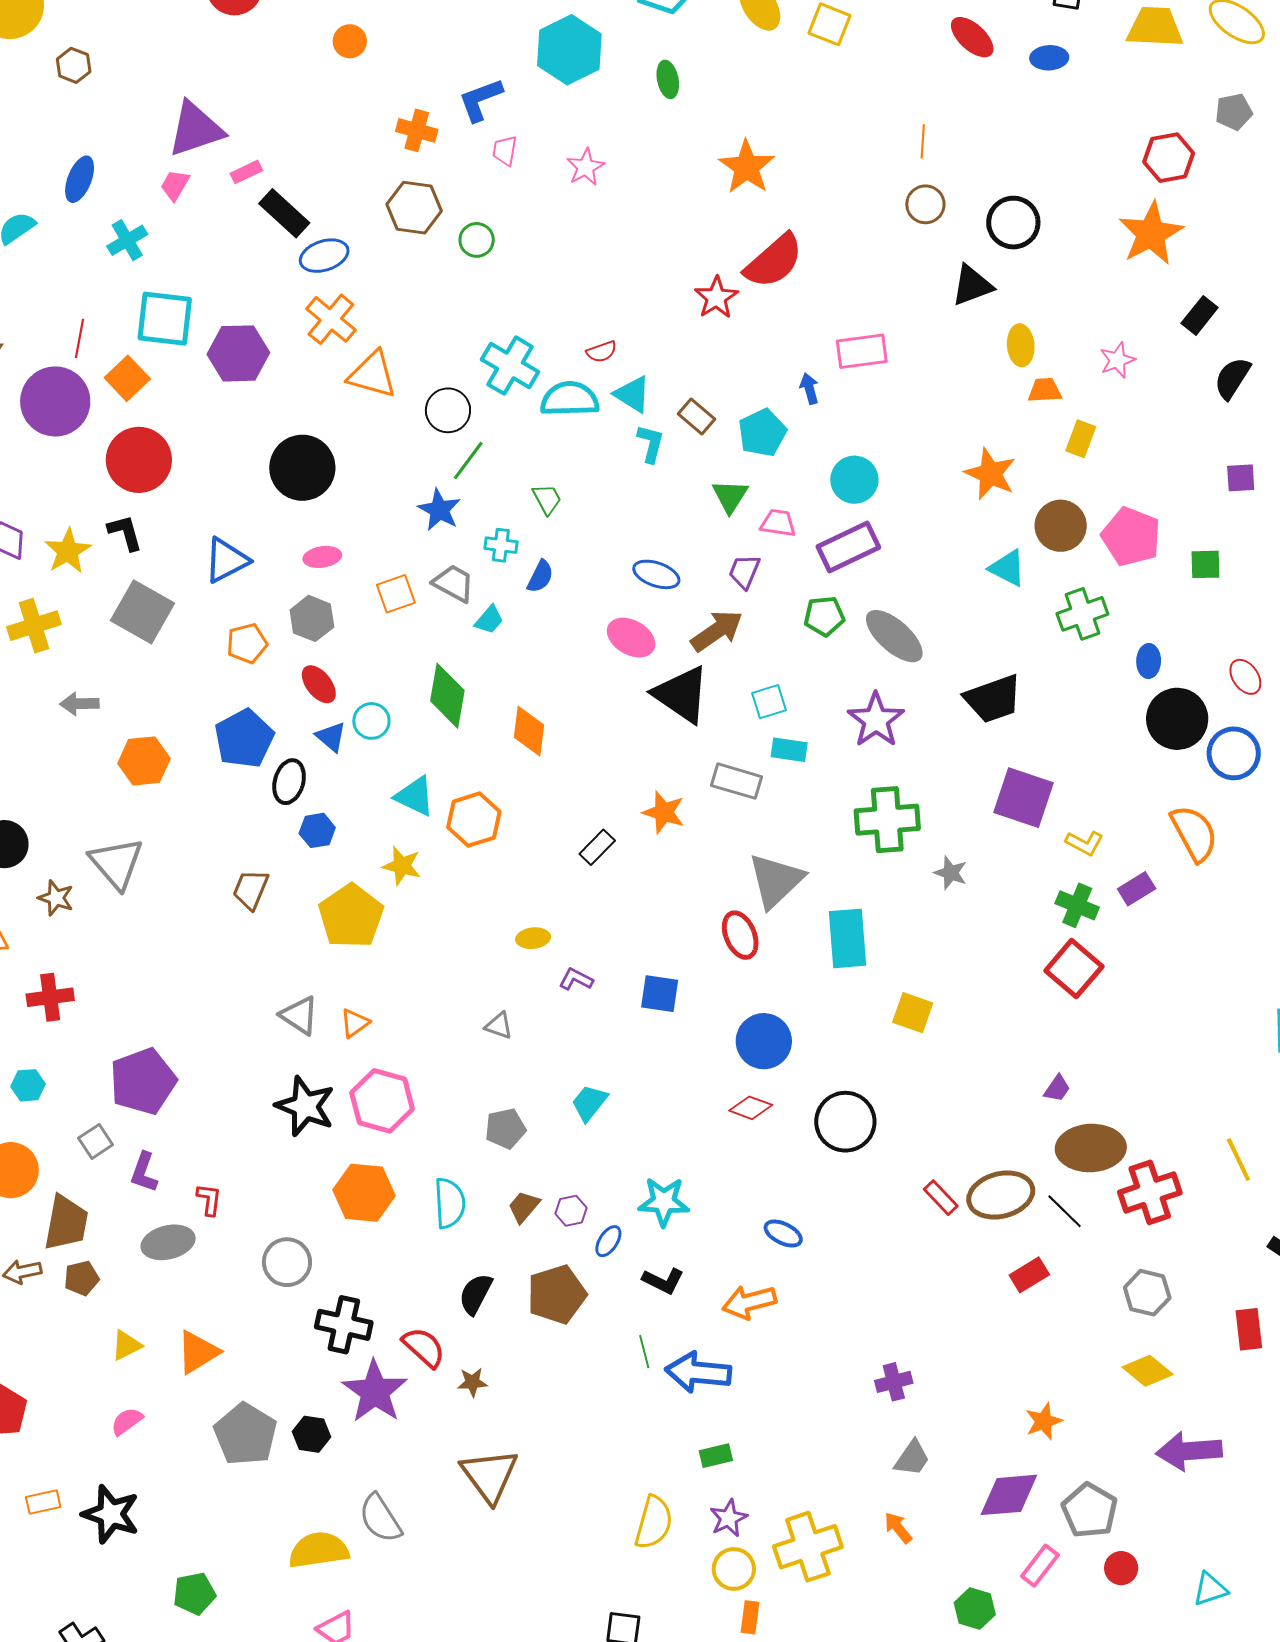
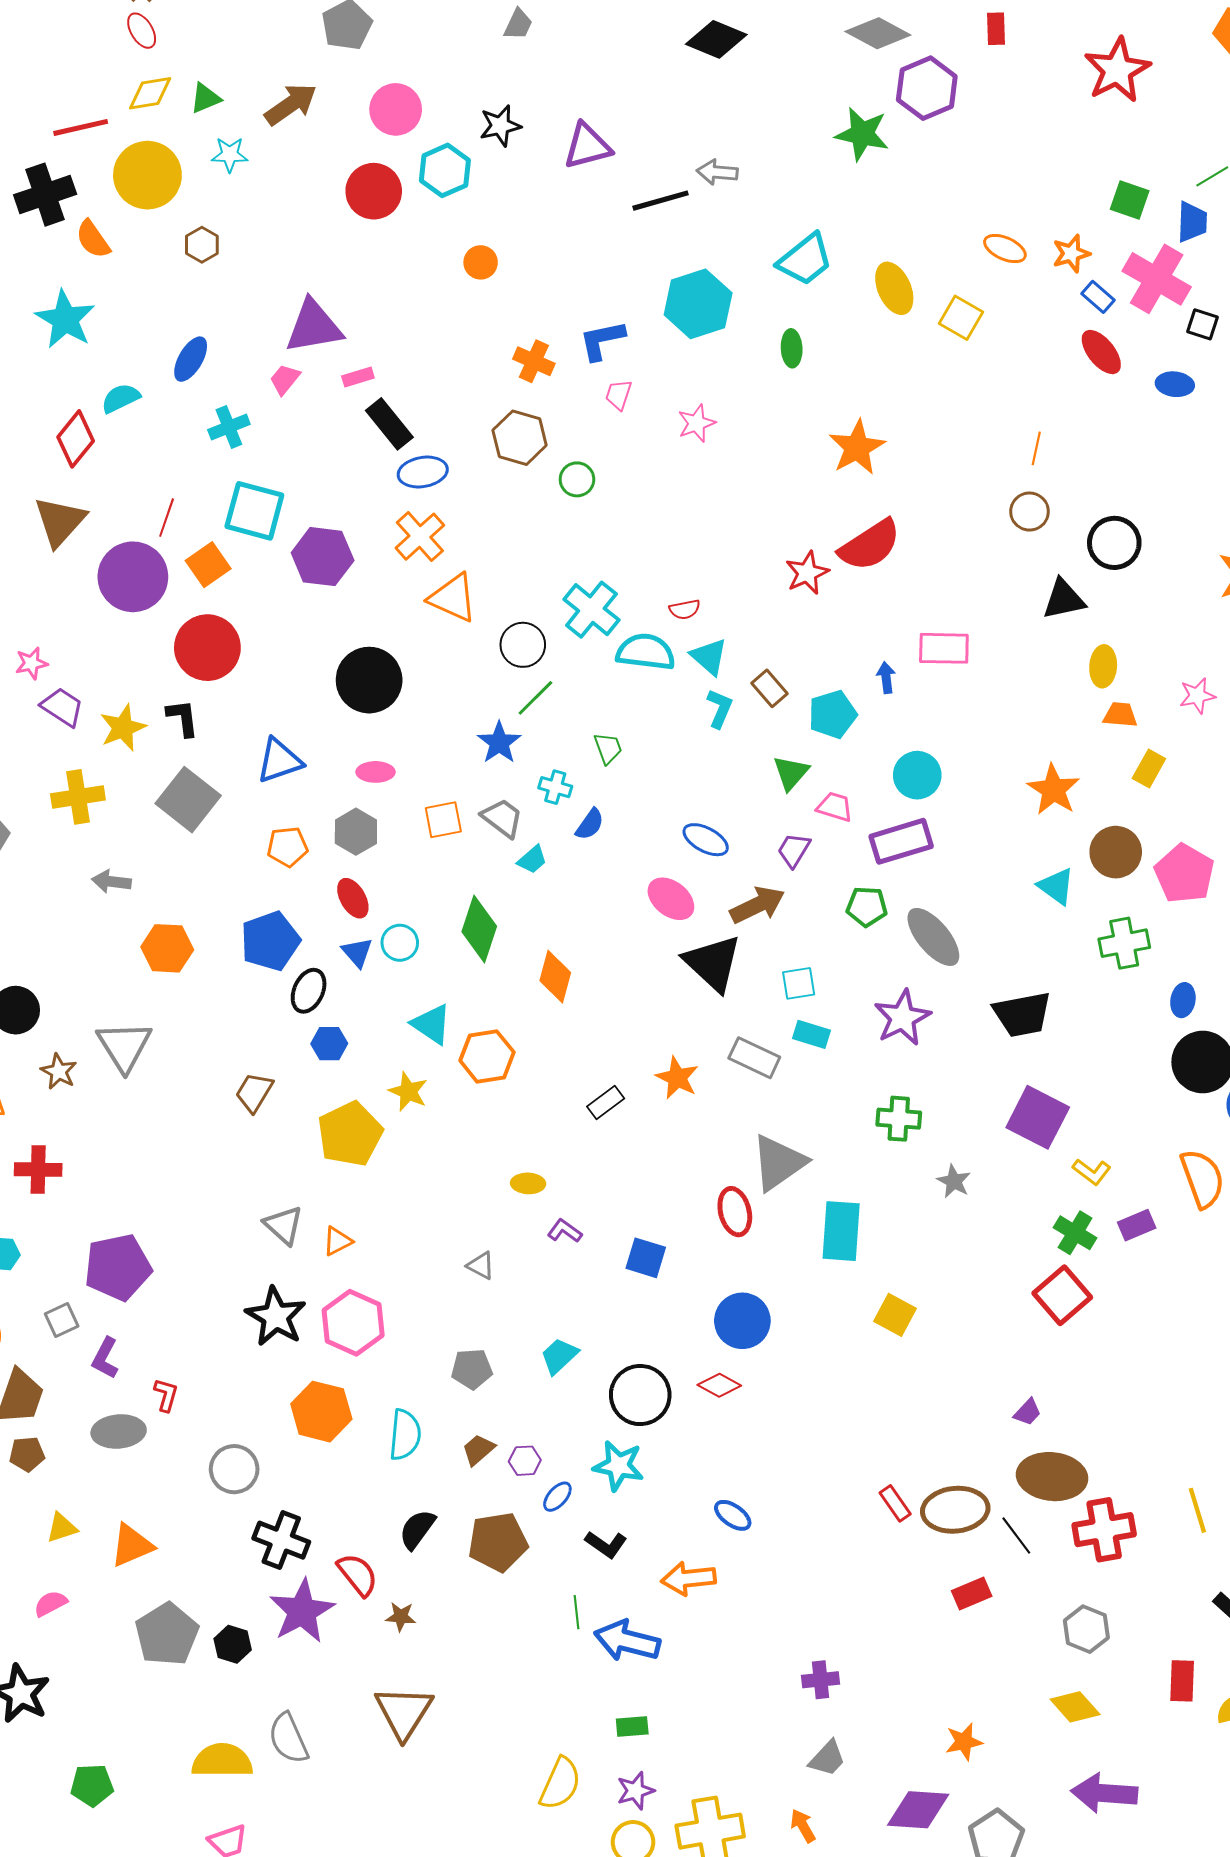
green cross: (887, 820) -> (899, 1119), size x0.7
black circle: (845, 1122) -> (640, 1395), moved

